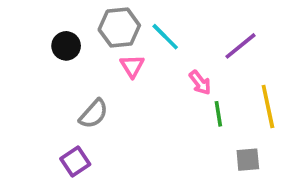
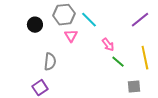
purple line: (240, 46) -> (140, 20), moved
gray semicircle: (94, 114) -> (50, 62), turned -36
green line: (218, 114) -> (118, 62), turned -40

